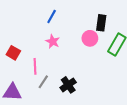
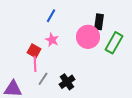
pink circle: (90, 38) -> (88, 37), size x1.5
red square: (13, 53) -> (34, 51), moved

